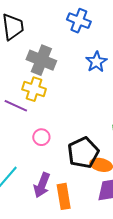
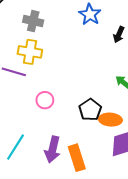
gray cross: (41, 60) -> (33, 21), size x0.7
black pentagon: (83, 153) -> (90, 110), size x0.7

